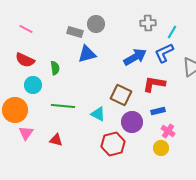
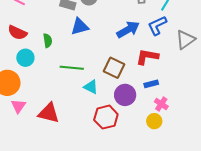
green line: (63, 106) -> (72, 68), moved
red triangle: (56, 140) -> (49, 113), size x1.6

